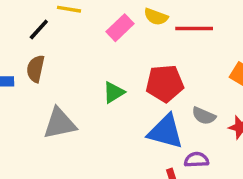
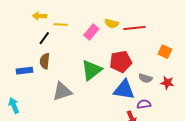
green triangle: (114, 92) -> (92, 70), size x1.6

